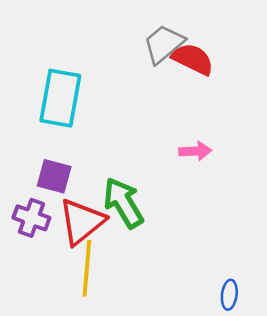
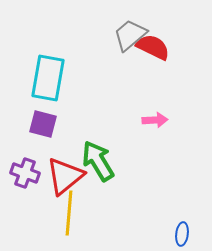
purple square: (54, 176) -> (43, 124), moved

